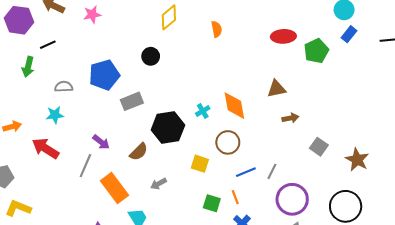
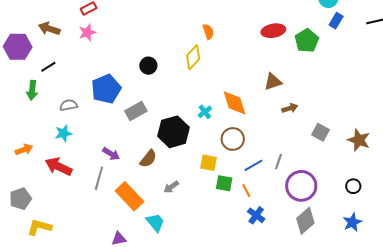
yellow diamond: (169, 17) -> (193, 57), moved
green square: (212, 203) -> (224, 183), moved
black circle: (346, 206) -> (353, 186), size x0.5

